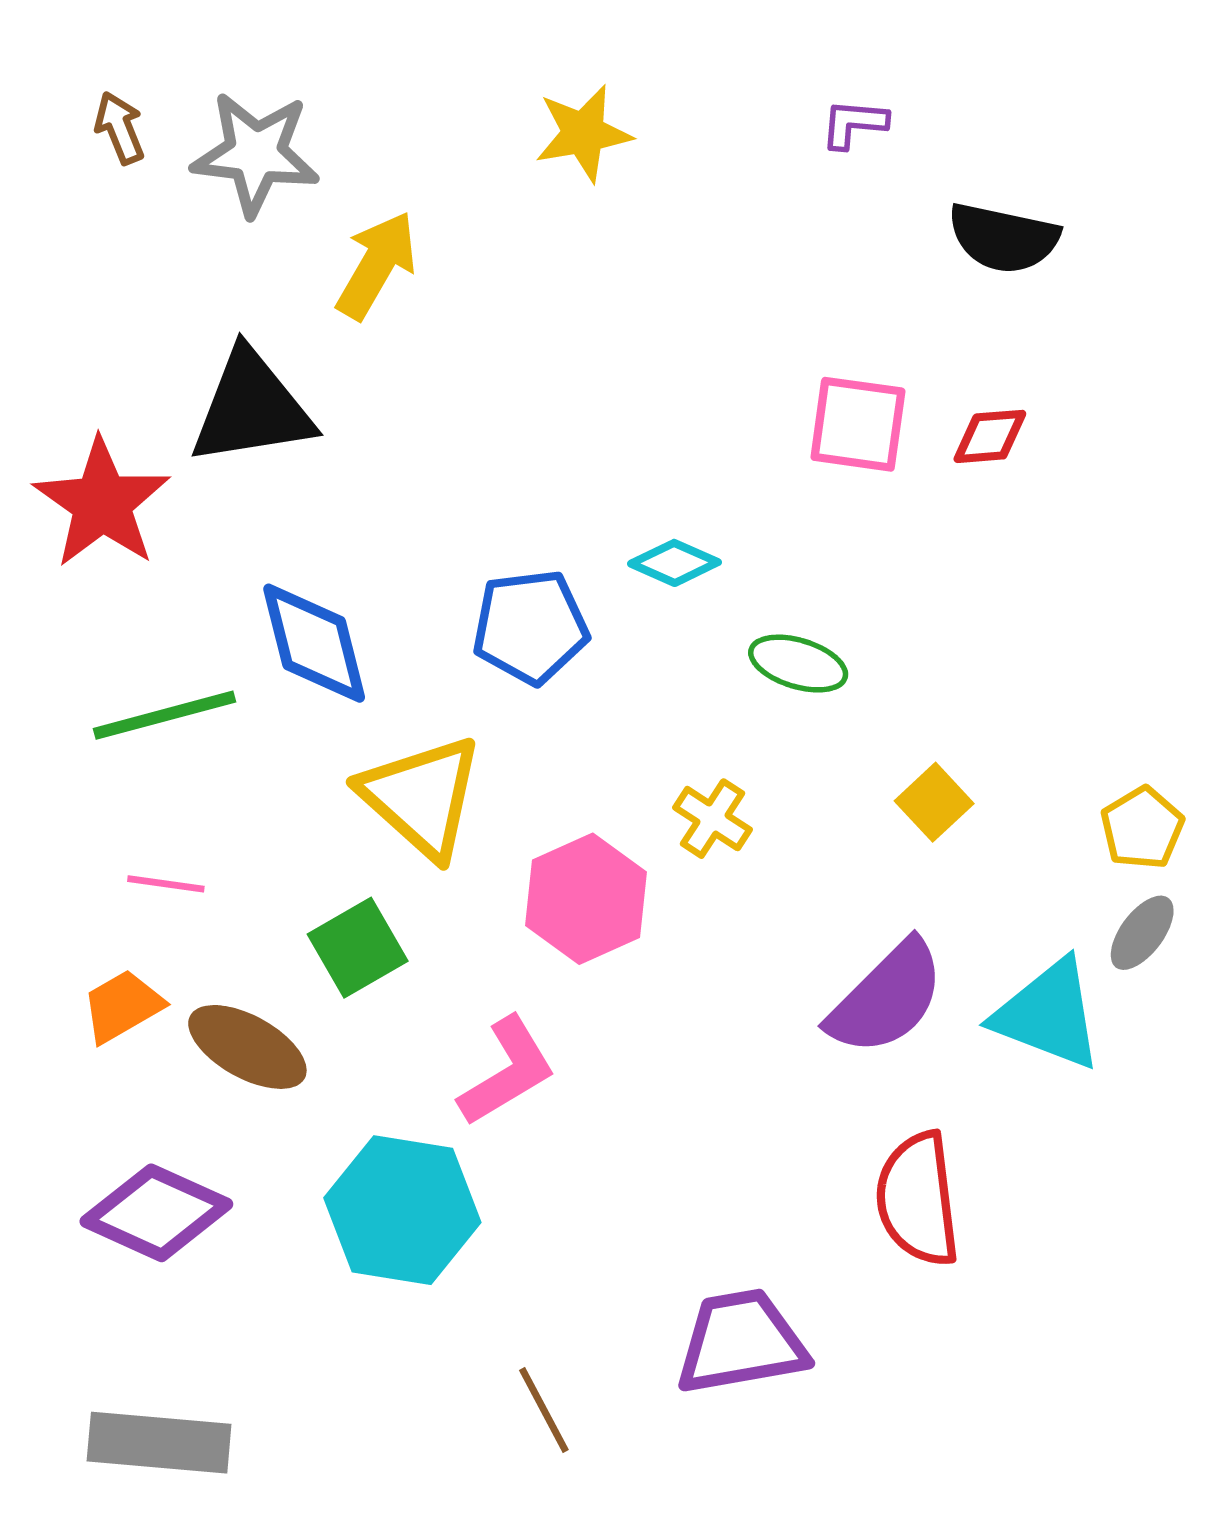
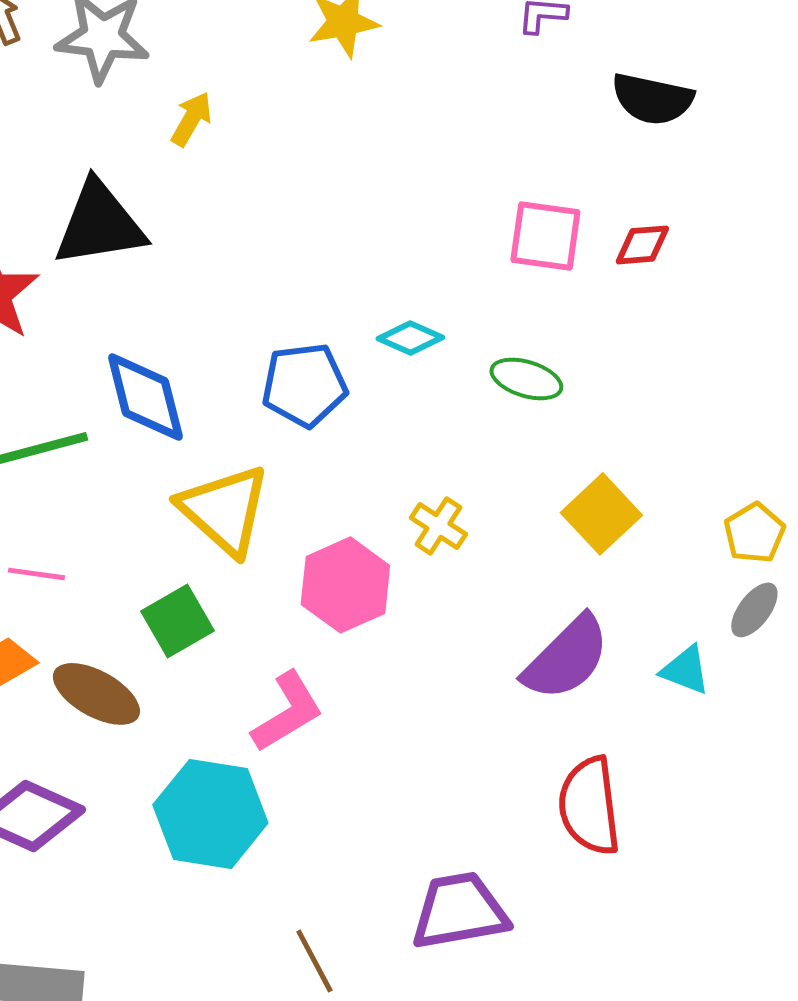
yellow arrow: (377, 265) -> (191, 119), size x0.7
green ellipse: (798, 664) -> (526, 379), moved
yellow square: (934, 802) -> (601, 514), size x1.4
cyan triangle: (1048, 1014) -> (685, 670), size x0.6

